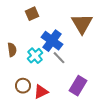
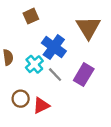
gray line: (59, 58) -> (55, 75), moved
purple rectangle: (78, 86) -> (84, 75), moved

